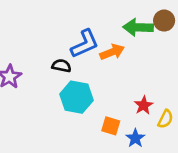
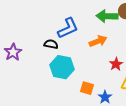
orange arrow: (112, 52) -> (98, 41), moved
red star: (144, 105) -> (116, 64), moved

